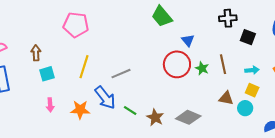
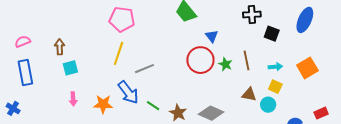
pink pentagon: (76, 25) -> (122, 19), moved
yellow line: (84, 67) -> (119, 53), moved

